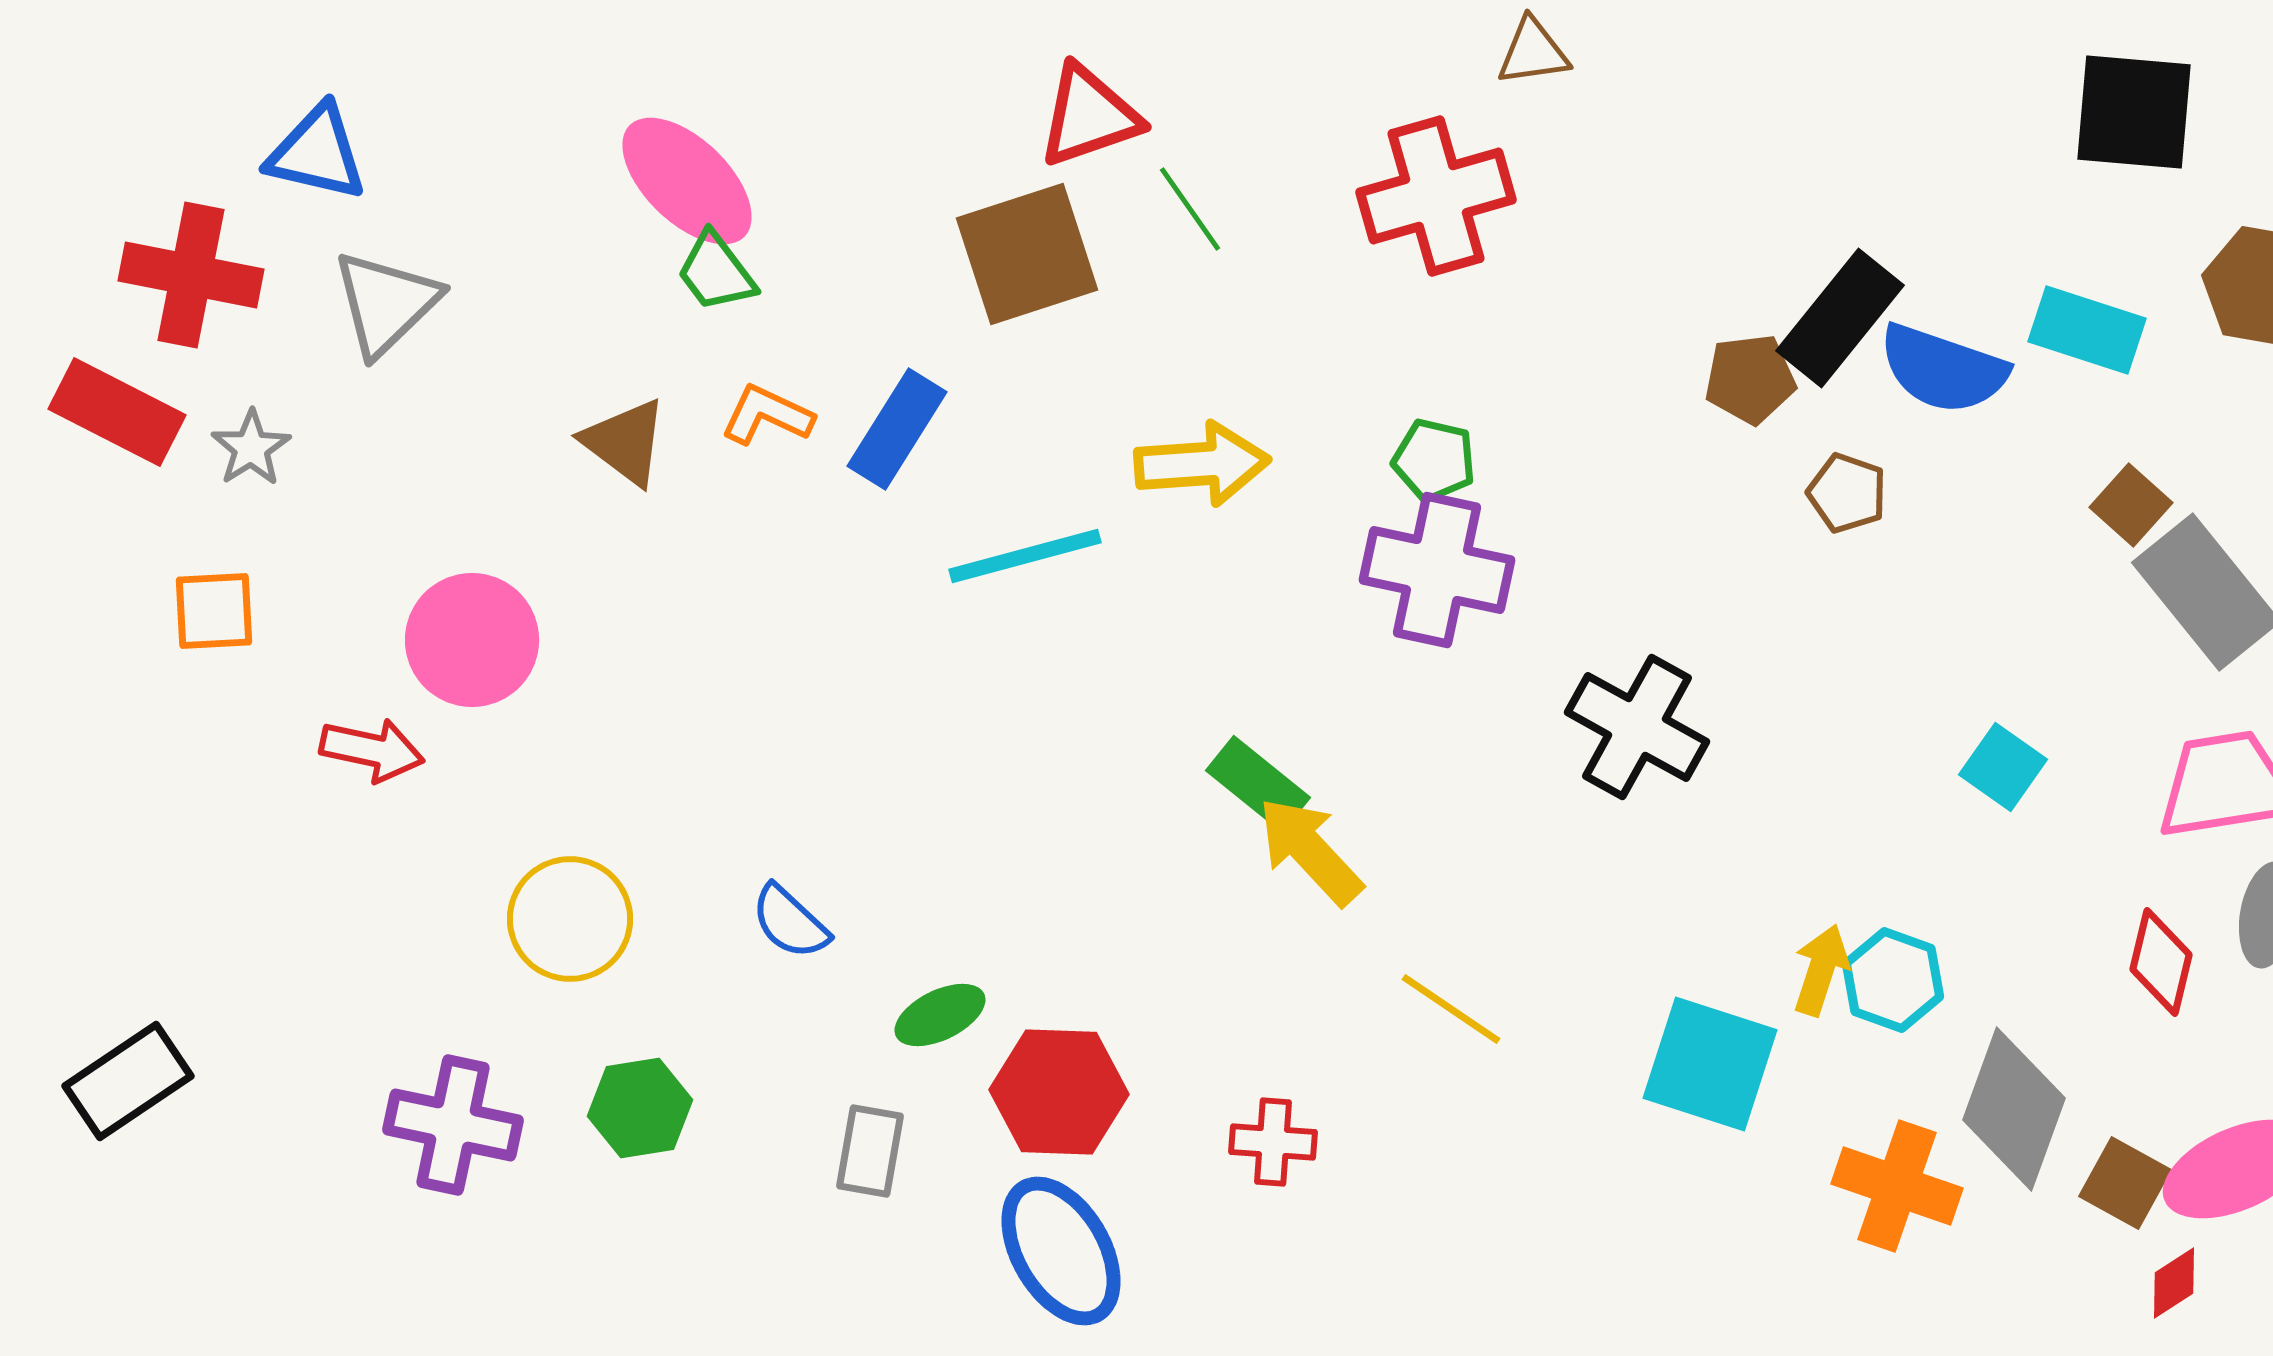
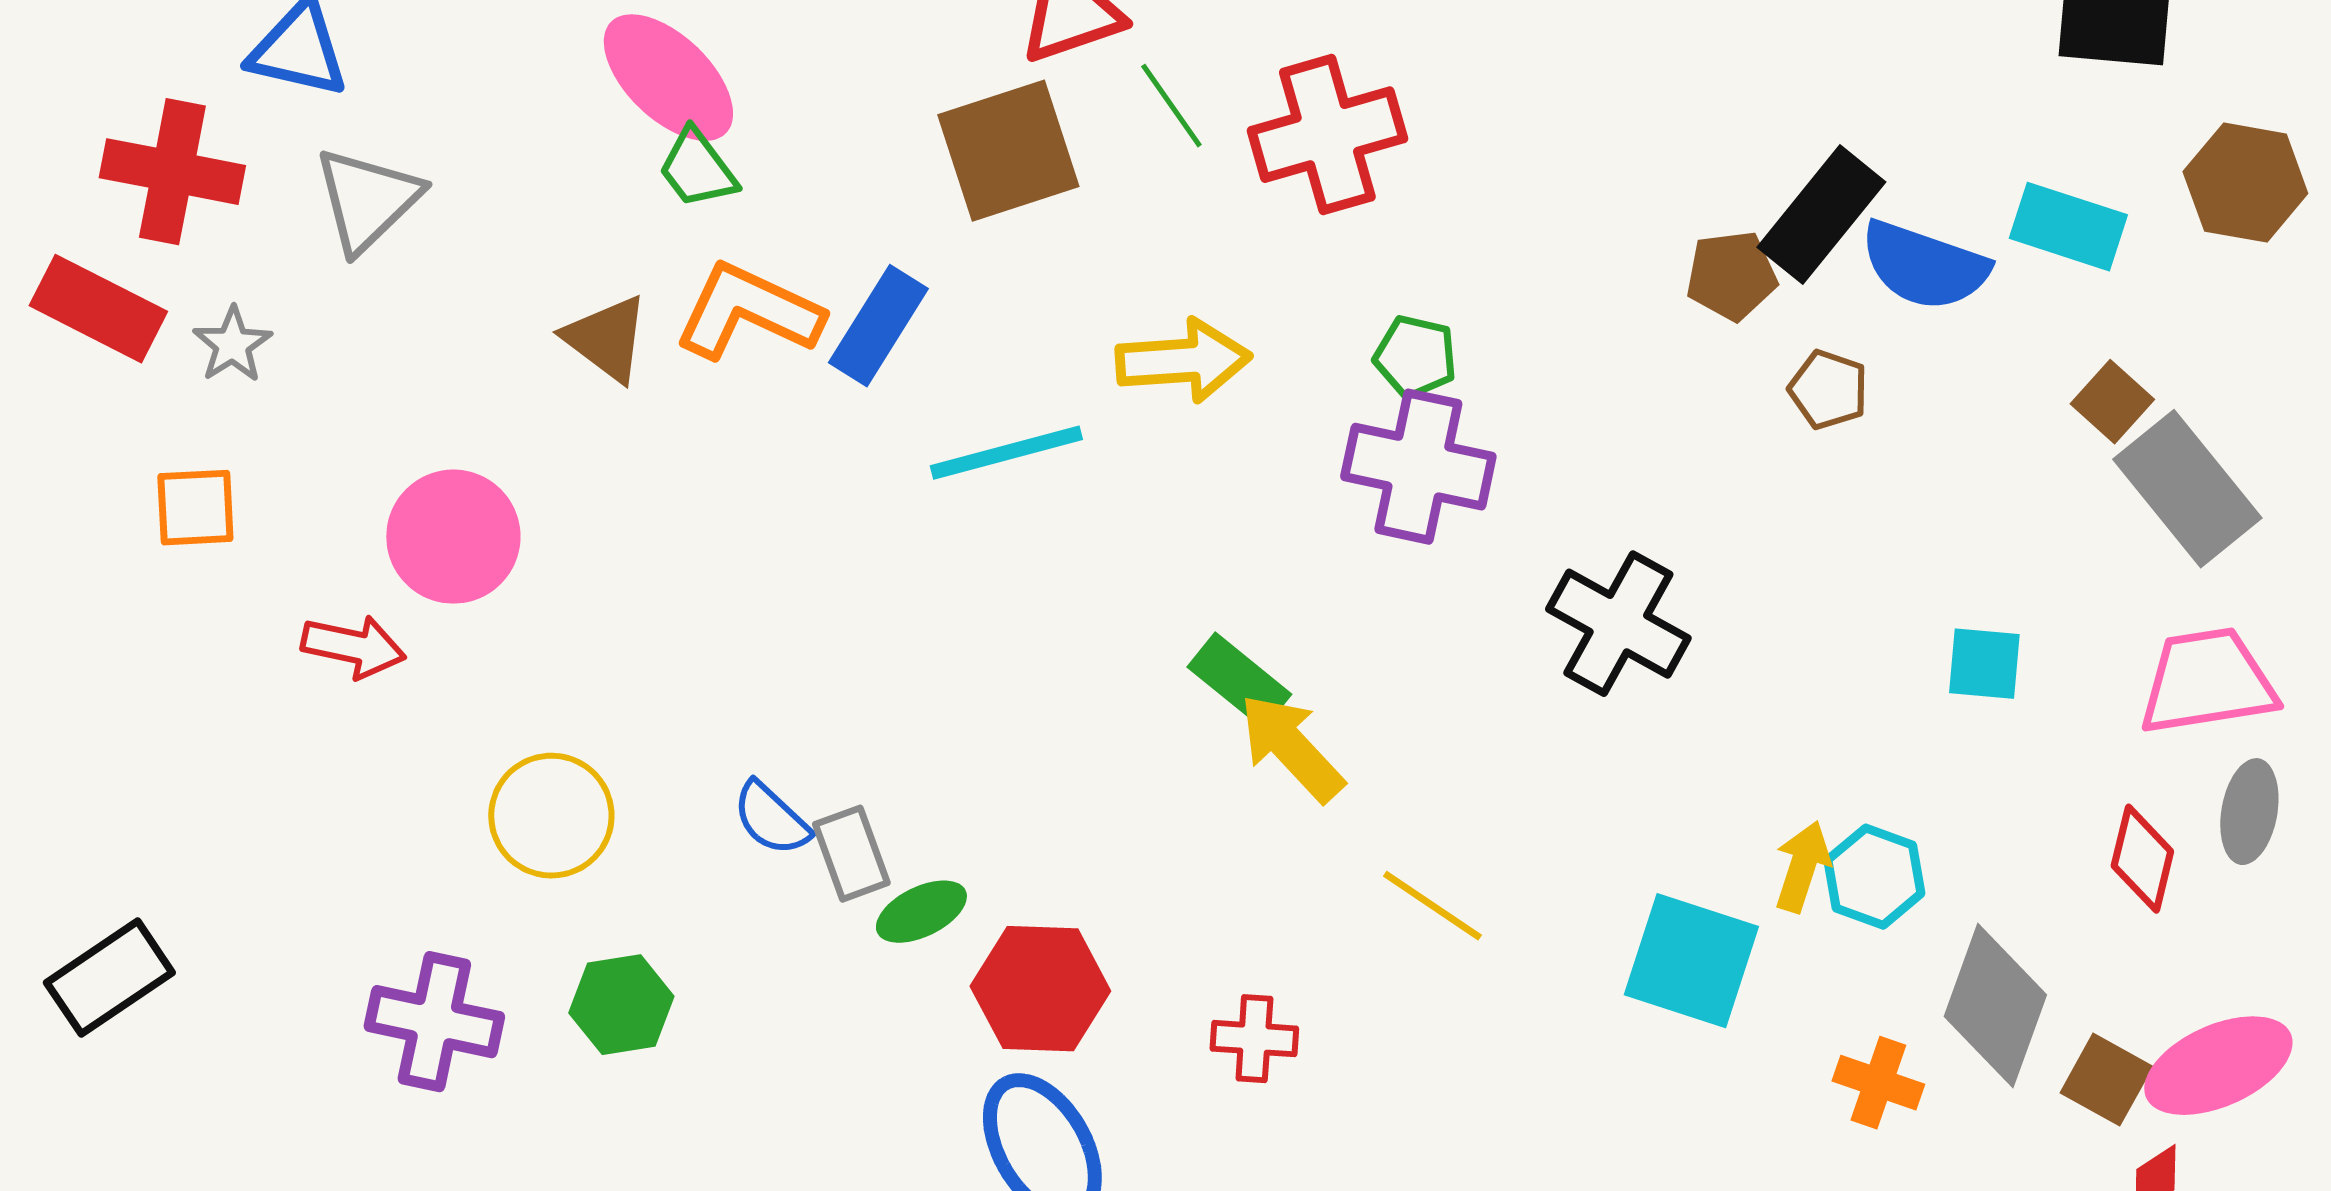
red cross: (1436, 196) -> (1327, 135), moved
orange L-shape: (767, 415) -> (748, 312), size x1.6
cyan square: (2003, 767) -> (1984, 664), turned -30
gray rectangle: (870, 1151) -> (851, 854), moved, turned -30
orange cross: (1897, 1186) -> (1878, 1083), size x0.7

